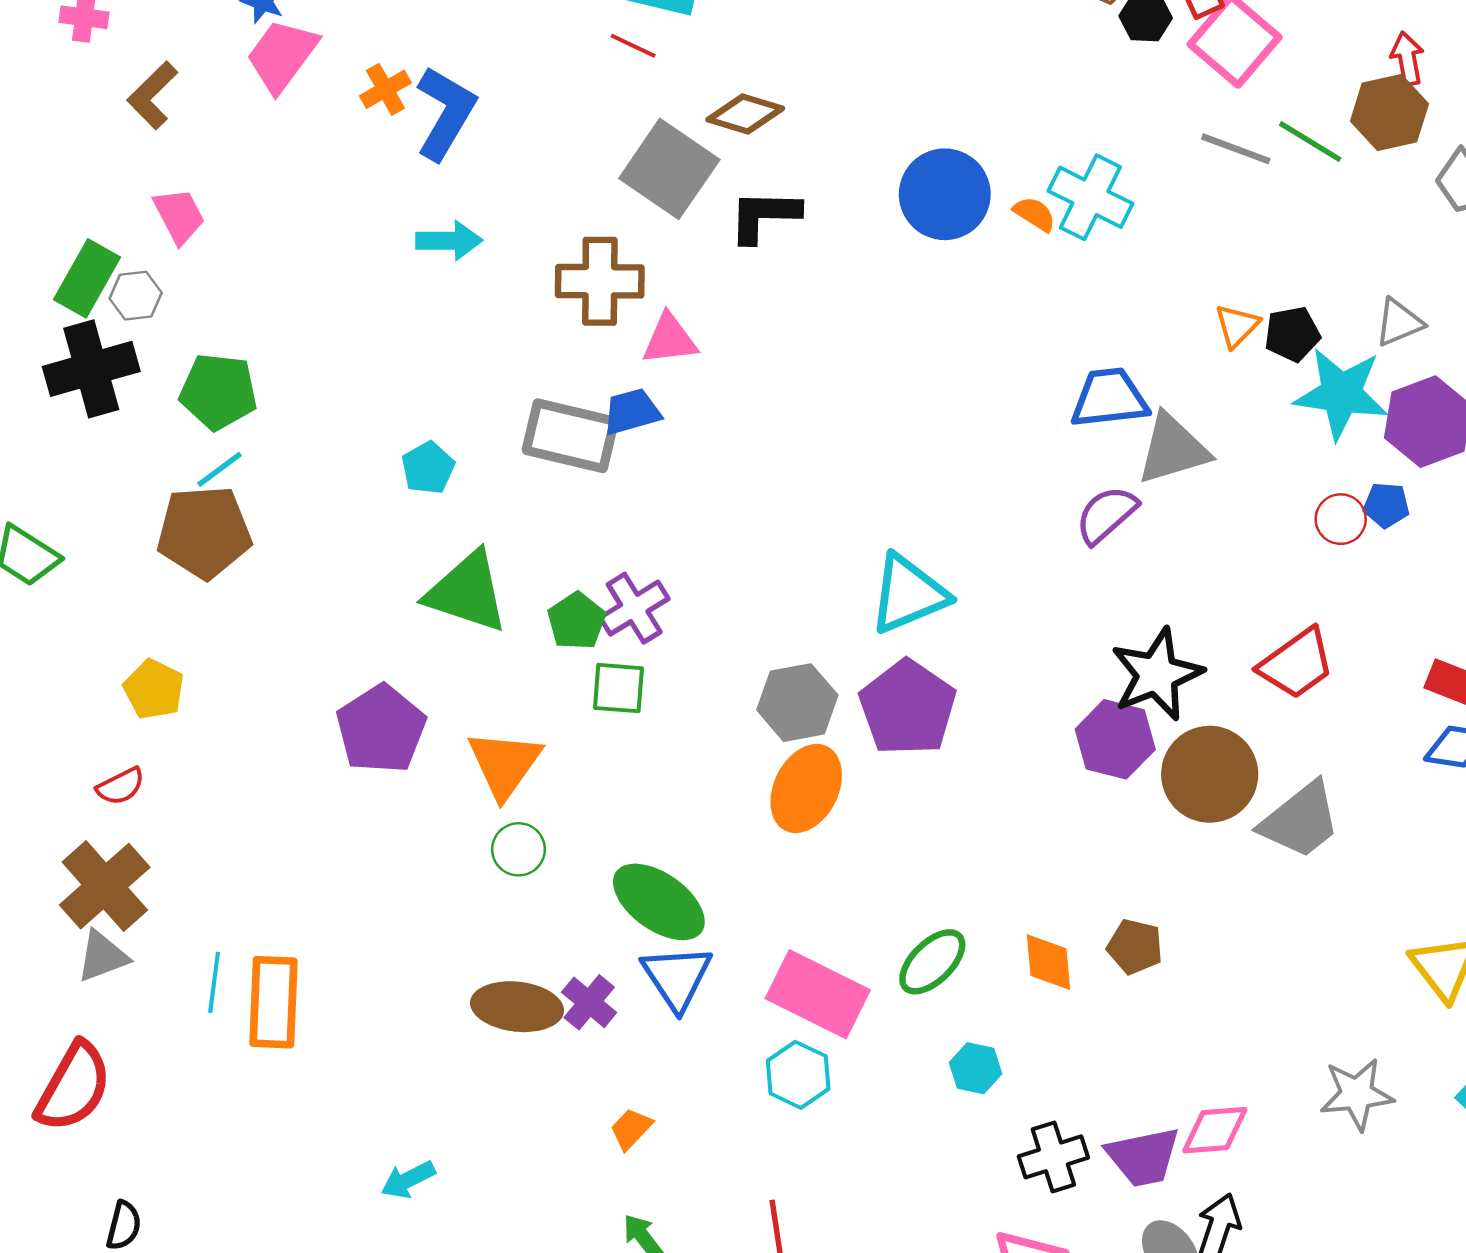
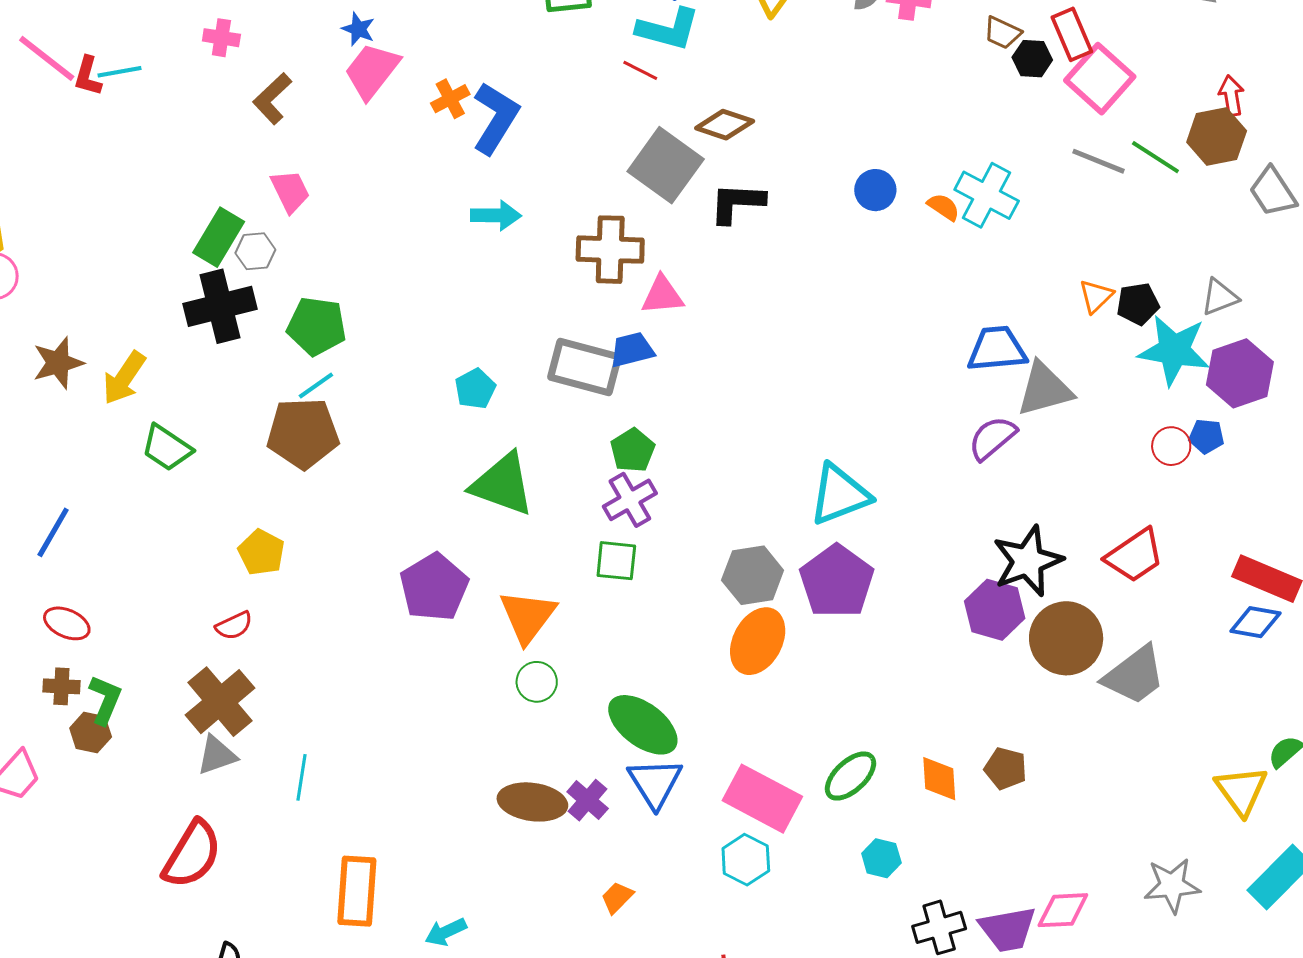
blue circle: (945, 194) -> (875, 190), size x0.6
green pentagon: (577, 621) -> (633, 450), moved
orange rectangle: (273, 1002) -> (357, 891), moved

